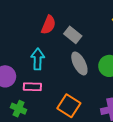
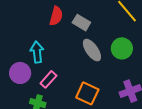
cyan arrow: (38, 59) -> (37, 52), moved
pink rectangle: (32, 87) -> (48, 79), turned -42

